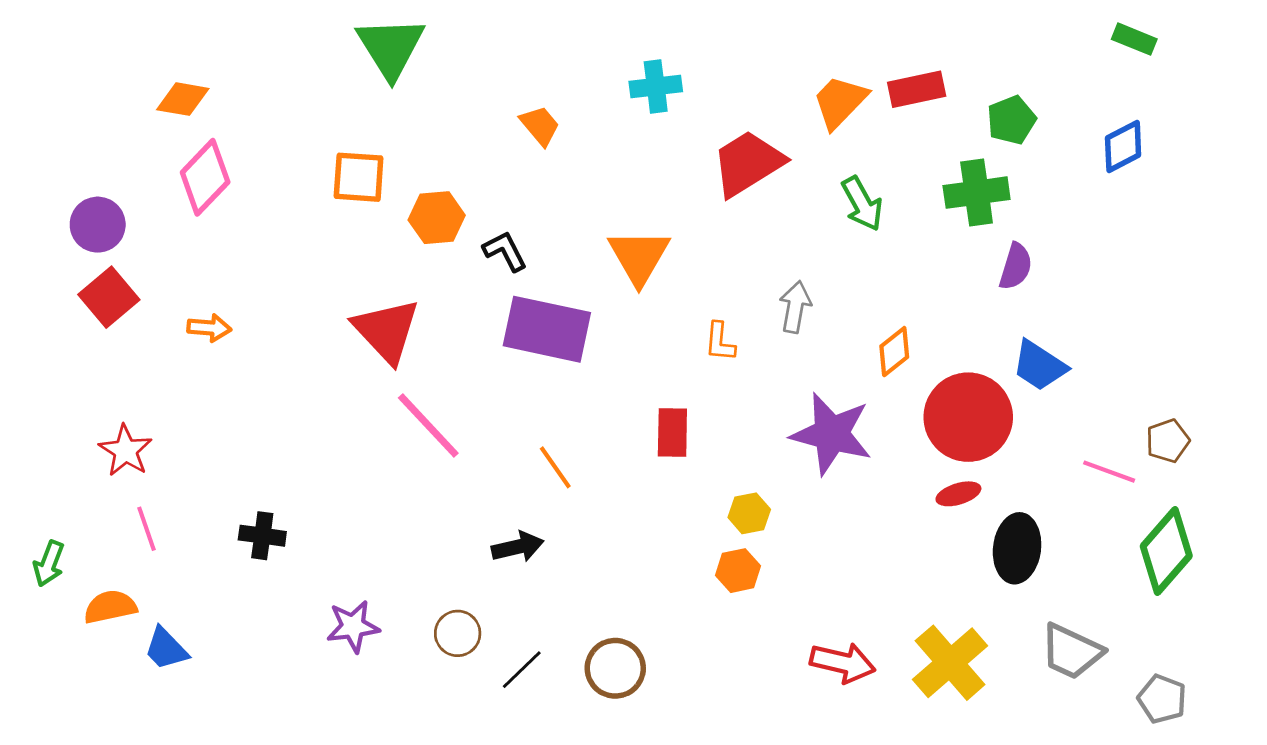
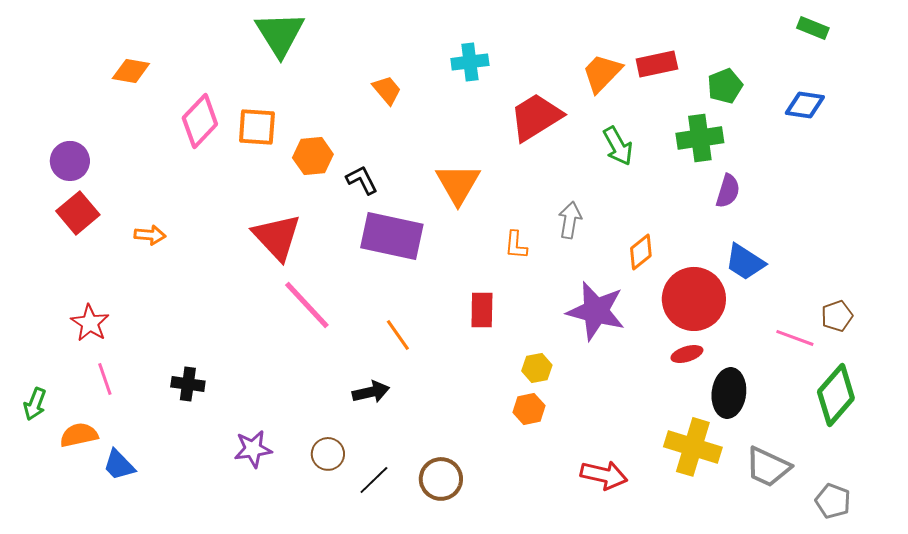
blue diamond: (1123, 146) -> (805, 105), turned 36
pink diamond: (205, 177) -> (200, 121), moved
yellow cross: (950, 663) -> (693, 447), moved, turned -32

